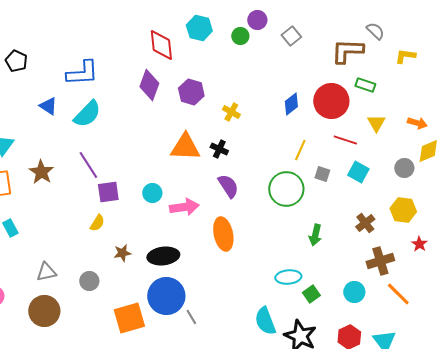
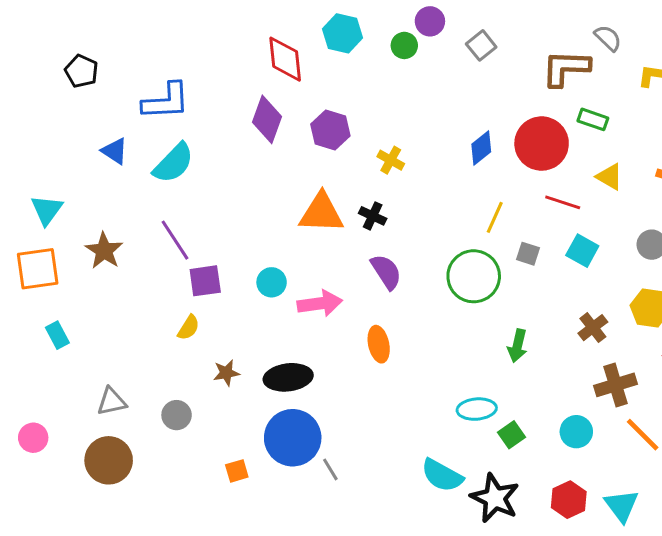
black pentagon: (16, 61) -> (81, 71), moved
yellow triangle: (376, 123) -> (609, 177), turned -30
orange ellipse: (223, 234) -> (379, 344), size x0.7
orange square: (129, 318) -> (237, 471), size x0.5
cyan semicircle: (265, 321) -> (442, 475), turned -40

